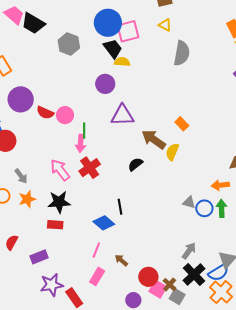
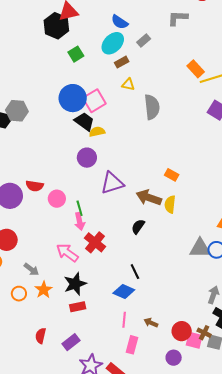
gray hexagon: (69, 44) -> (17, 111), moved
red semicircle: (45, 113) -> (35, 186), moved
gray triangle: (189, 202) -> (200, 248), size x1.6

